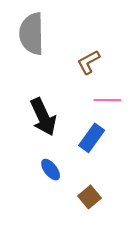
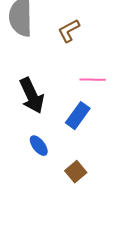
brown L-shape: (88, 62) -> (69, 31), moved

